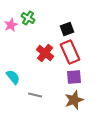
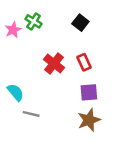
black square: (67, 29) -> (80, 23), moved, turned -32
red rectangle: (70, 52) -> (84, 62), size x0.6
gray line: (35, 95) -> (31, 114), moved

